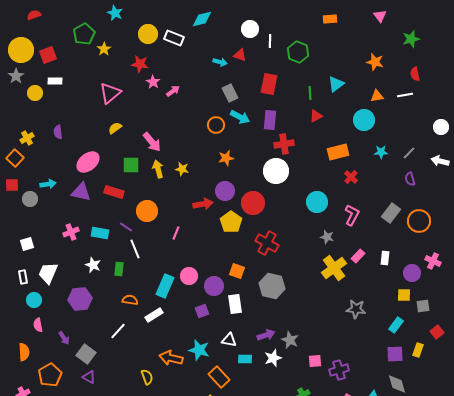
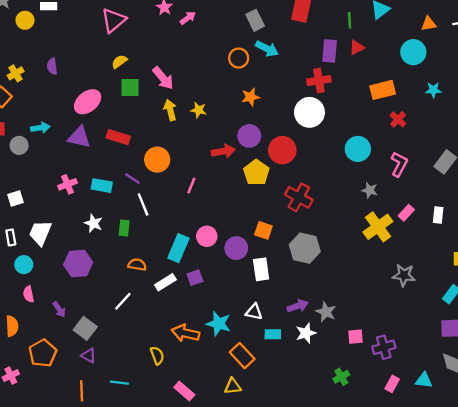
purple rectangle: (270, 120) -> (330, 51), moved
green square: (131, 165) -> (130, 88), moved
purple square: (202, 311) -> (195, 278), moved

